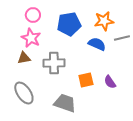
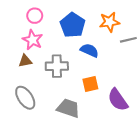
blue pentagon: (69, 24) -> (73, 25), turned -30
blue semicircle: (97, 44) -> (89, 50), moved
purple semicircle: (110, 82) -> (118, 100), moved, size x1.6

